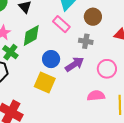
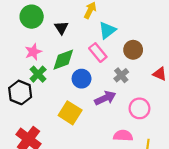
gray cross: (86, 41) -> (121, 75), turned 32
blue circle: (51, 59) -> (82, 79), moved

